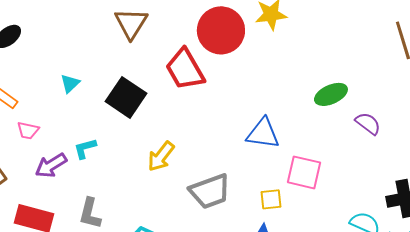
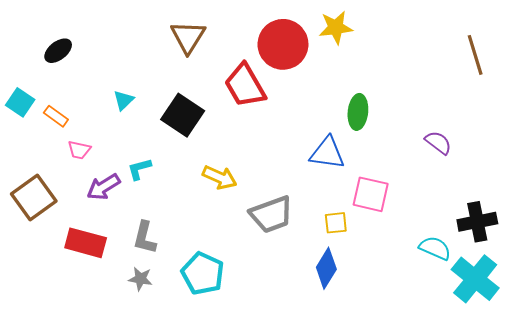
green ellipse: (331, 94) -> (358, 112), moved, turned -60
yellow arrow: (161, 156) -> (220, 177), turned -104

